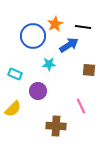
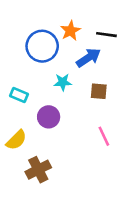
brown square: (89, 70) -> (99, 91), moved
brown cross: (56, 126) -> (38, 170), moved, turned -30

